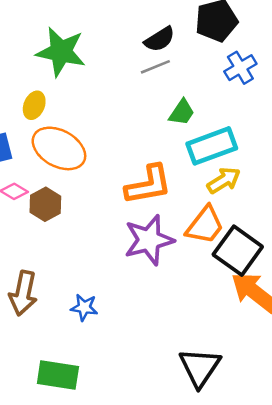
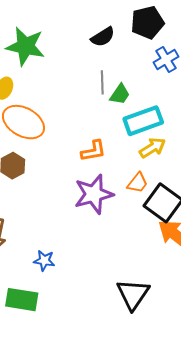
gray line: (155, 67) -> (102, 82), moved, turned -70
orange L-shape: (148, 185) -> (93, 151), size x0.7
orange trapezoid: (205, 225) -> (138, 183), size x0.7
blue star: (84, 307) -> (44, 261), moved

